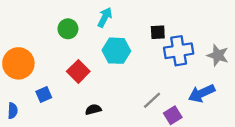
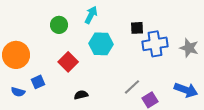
blue arrow: (202, 93) -> (186, 90), moved, turned -135
blue semicircle: (13, 111) -> (18, 92), moved, turned 104

